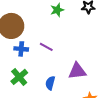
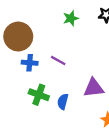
green cross: (19, 77) -> (39, 95), moved, turned -30

